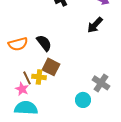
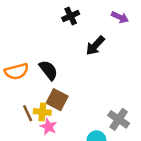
black arrow: (95, 25) -> (95, 46), moved
pink star: (22, 89) -> (48, 127), moved

